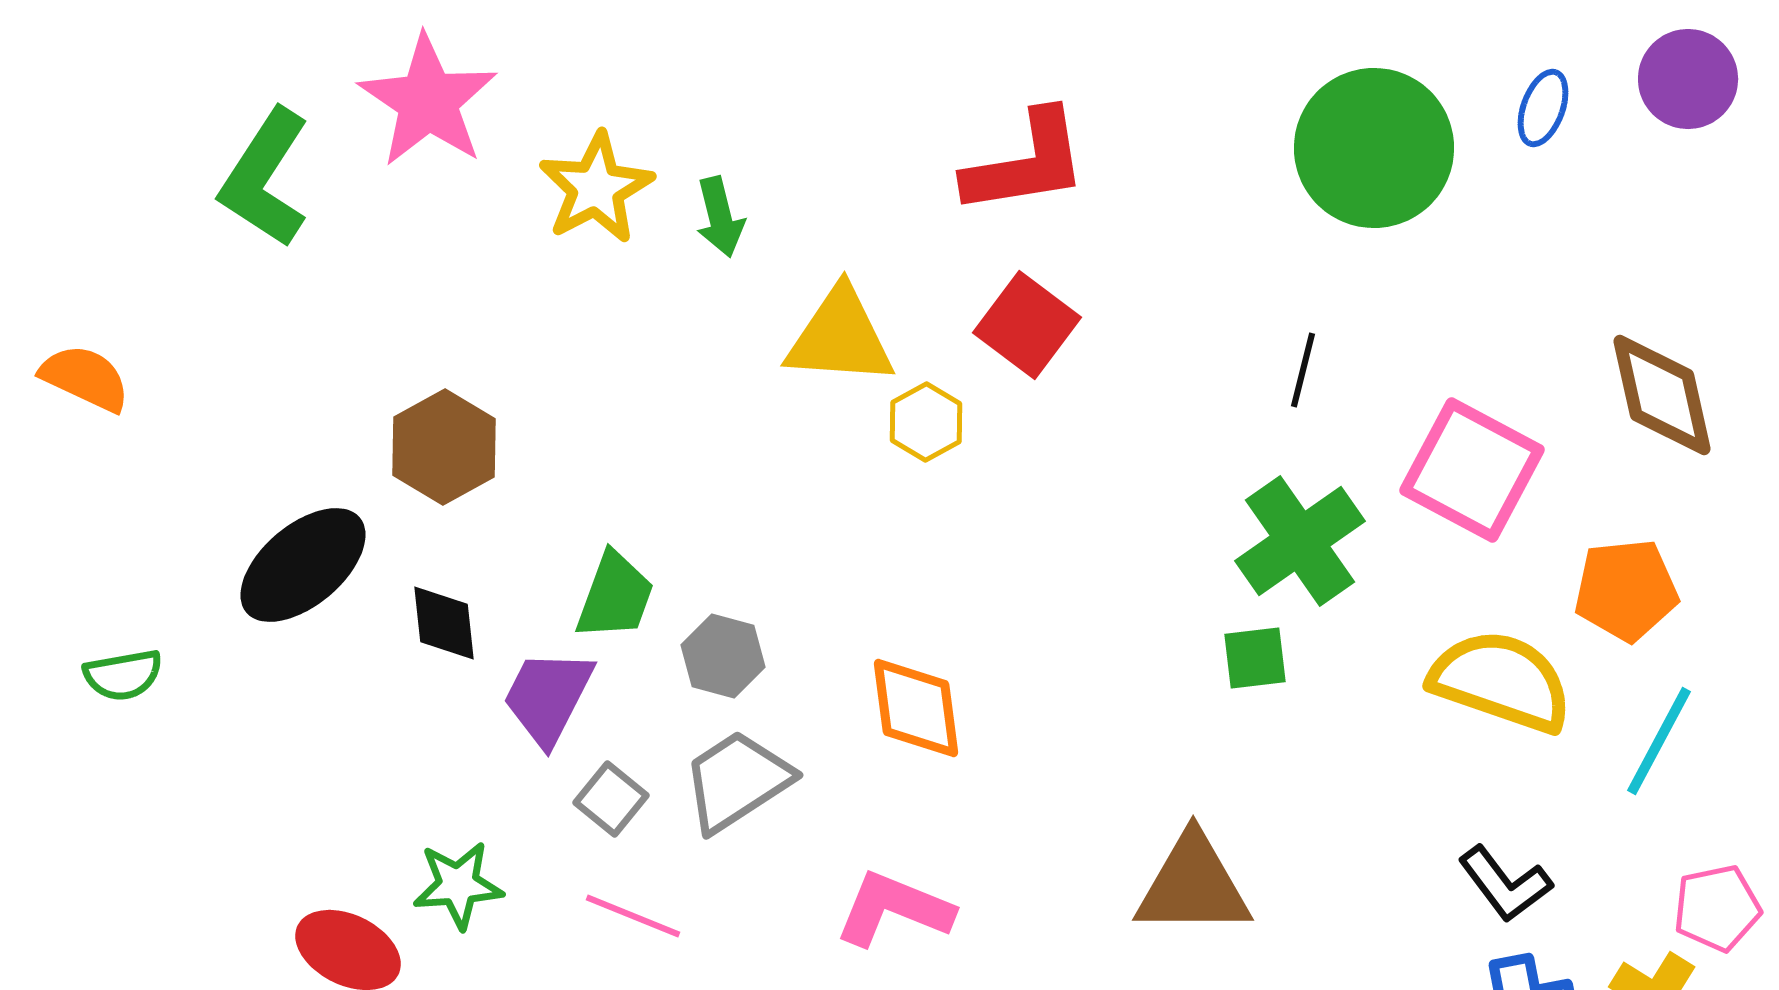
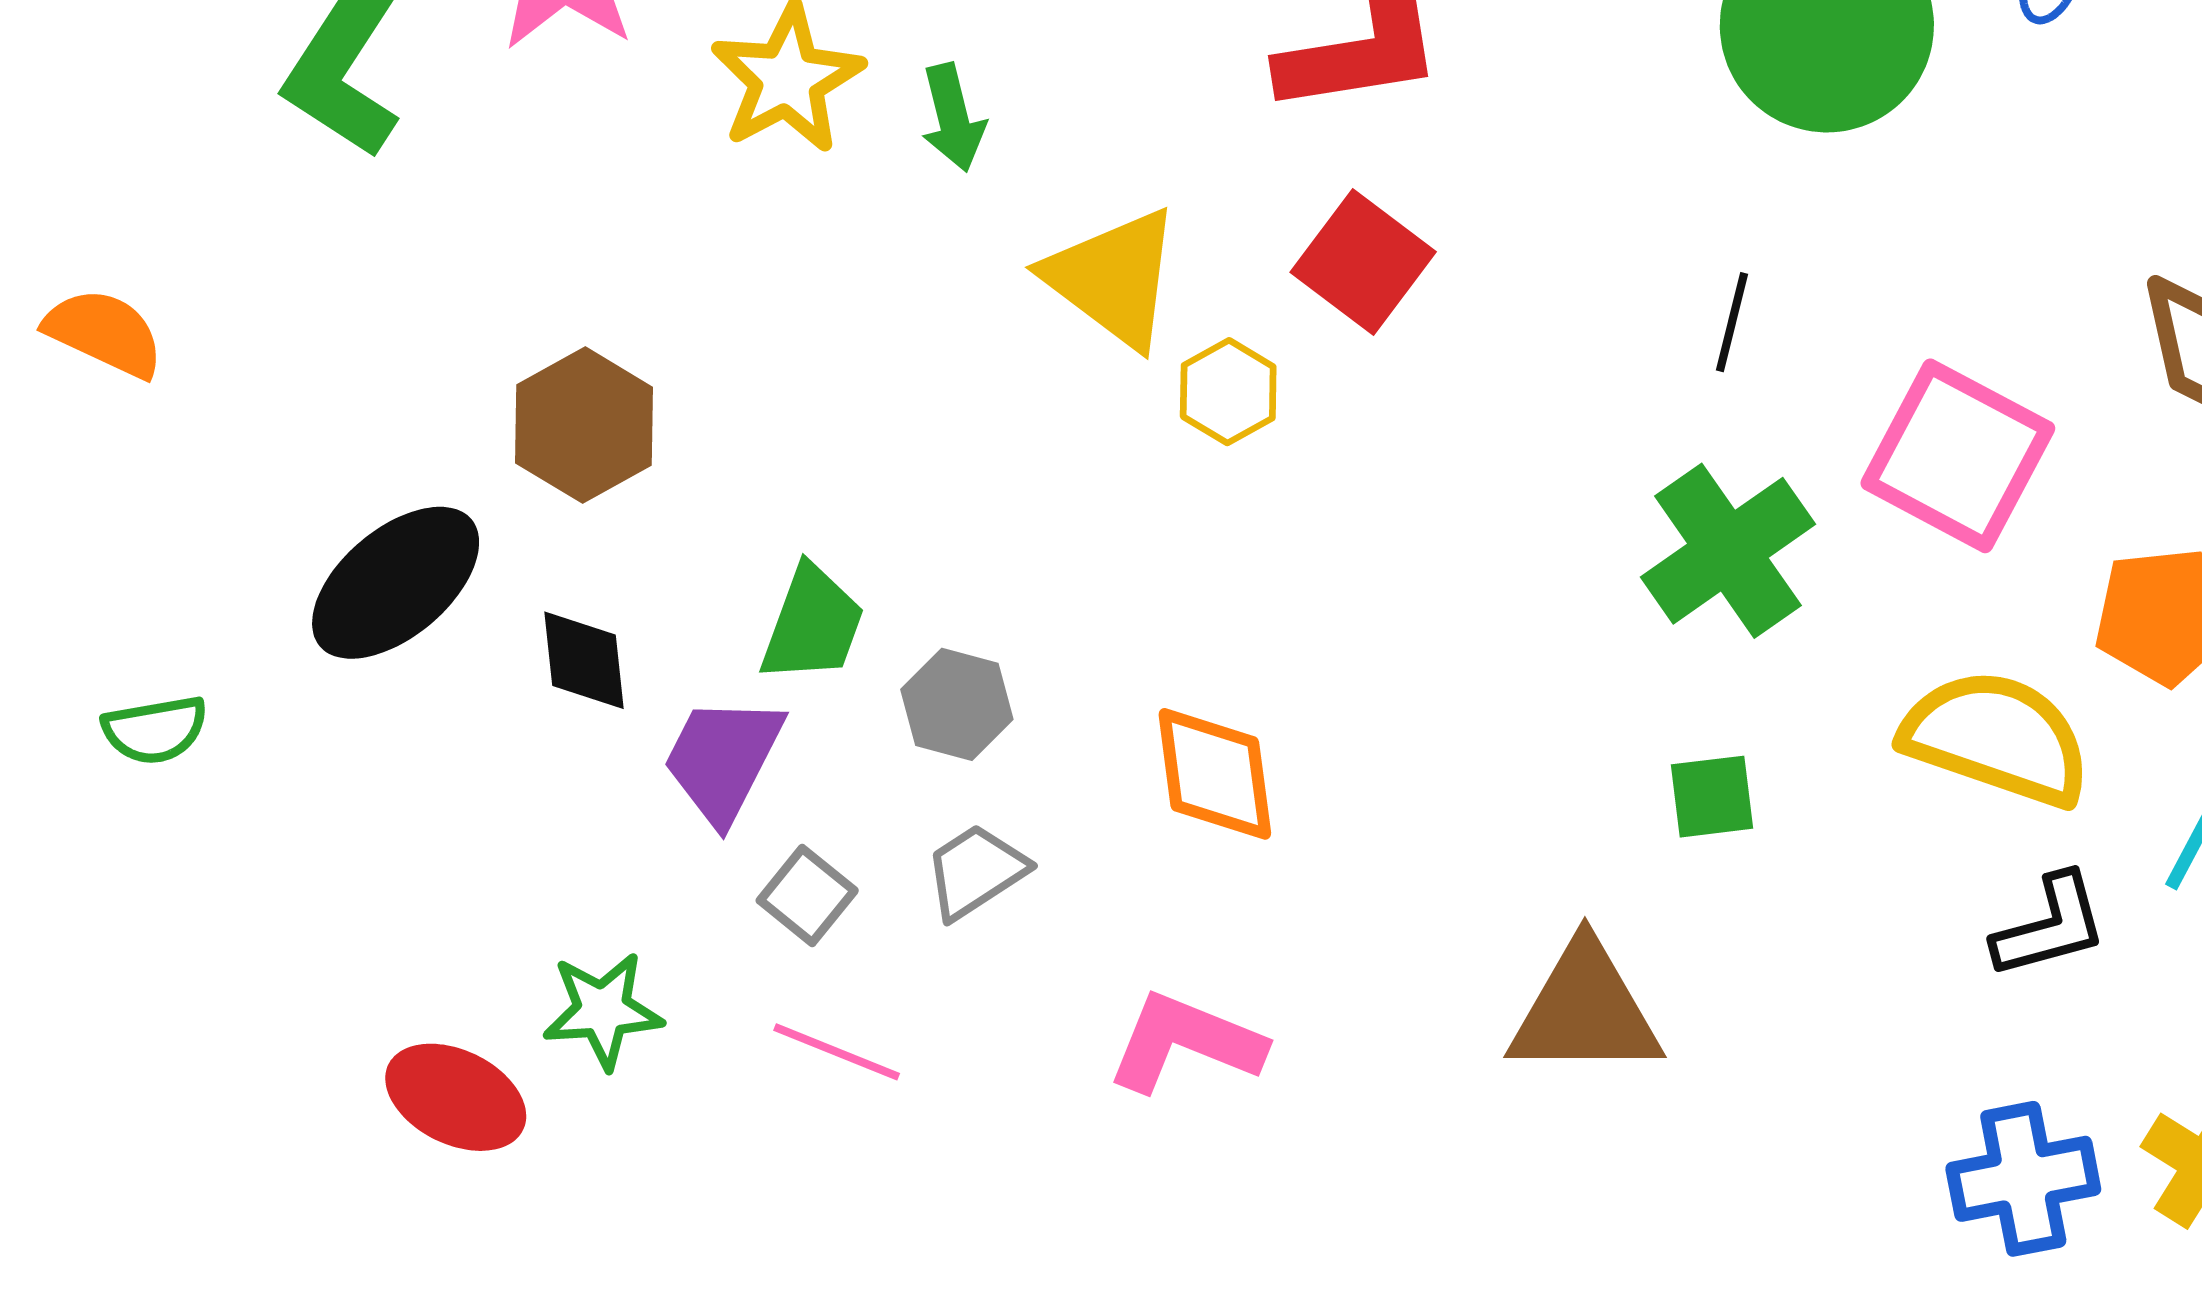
yellow triangle: (840, 337) -> (1113, 278), turned 33
green square: (1255, 658) -> (1712, 797), moved
gray trapezoid: (737, 781) -> (976, 871), size x0.7
black L-shape: (1505, 884) -> (2050, 926), moved, turned -68

